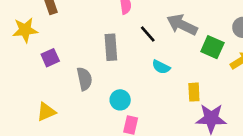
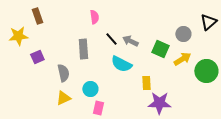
gray arrow: (182, 25) -> (130, 41), moved, size x0.7
cyan semicircle: (161, 67) -> (121, 64), size x1.5
yellow triangle: (46, 112) -> (63, 98), moved

